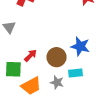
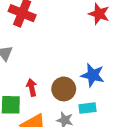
red arrow: (30, 55) -> (32, 88), turned -56

